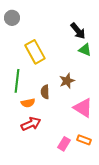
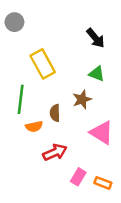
green triangle: (85, 50) -> (97, 74), moved
red arrow: (31, 124) -> (55, 152), moved
orange rectangle: (84, 140) -> (103, 183), moved

